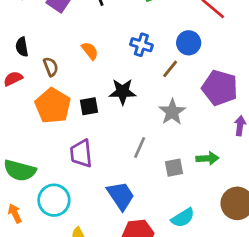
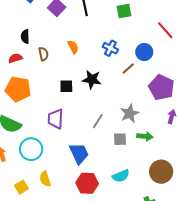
orange pentagon: (53, 106) -> (18, 89), moved, turned -30
gray star: (172, 112) -> (130, 113), moved

